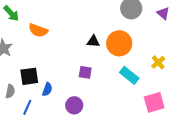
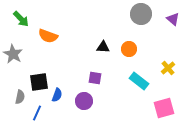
orange circle: (119, 43) -> (129, 49), size x0.6
purple circle: (74, 105) -> (84, 101), moved

